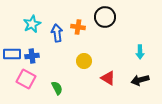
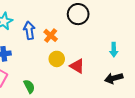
orange cross: (78, 27) -> (51, 35), moved, turned 32
red triangle: (108, 78) -> (77, 66), moved

